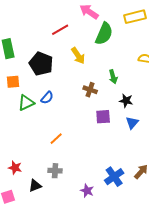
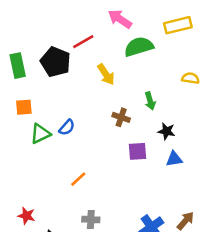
green semicircle: (104, 34) -> (139, 47), turned -130
black pentagon: (41, 64) -> (56, 62), moved
blue triangle: (132, 123) -> (174, 159), turned 40
gray cross: (55, 171) -> (91, 220), moved

